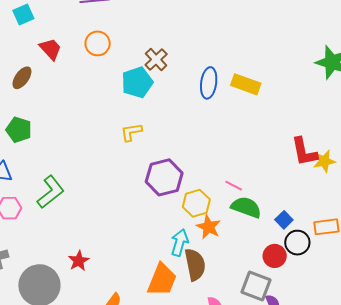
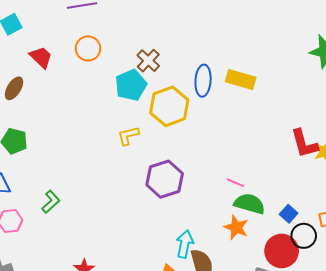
green L-shape: (51, 192) -> (51, 202), size x0.7
yellow hexagon: (196, 203) -> (169, 106), moved, size x1.4
orange star: (209, 227) -> (236, 227), moved
red circle: (275, 256) -> (282, 251), size x1.4

